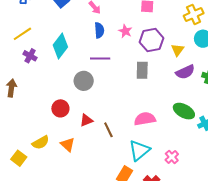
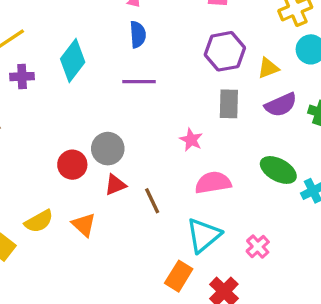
pink star: (125, 31) -> (191, 140), moved
yellow triangle: (178, 50) -> (268, 68), turned 32
purple cross: (30, 56) -> (22, 77), turned -32
gray rectangle: (142, 70) -> (229, 104), moved
gray circle: (84, 81) -> (108, 149), moved

